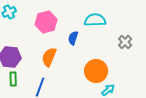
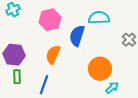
blue semicircle: (73, 38) -> (77, 36), size x1.5

